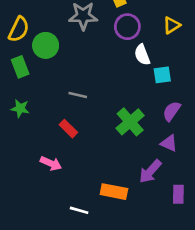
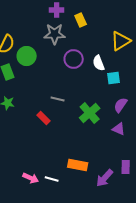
yellow triangle: (172, 25) -> (121, 41), size x1.5
purple circle: (127, 27) -> (74, 59), moved
gray line: (78, 95) -> (58, 99), moved
pink arrow: (51, 163) -> (31, 178), moved
purple arrow: (150, 171) -> (105, 178), moved

